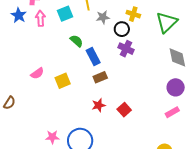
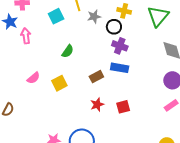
pink arrow: (40, 18) -> (26, 36), moved
green semicircle: (76, 41) -> (68, 51), moved, turned 88
blue rectangle: (93, 57) -> (120, 68), moved, turned -48
red square: (124, 110) -> (123, 107), turned 32

